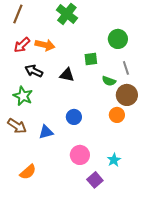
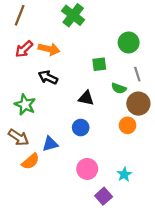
black arrow: (34, 71) -> (48, 77), moved
black triangle: (67, 75) -> (86, 98), moved
orange semicircle: (28, 172) -> (31, 161), moved

